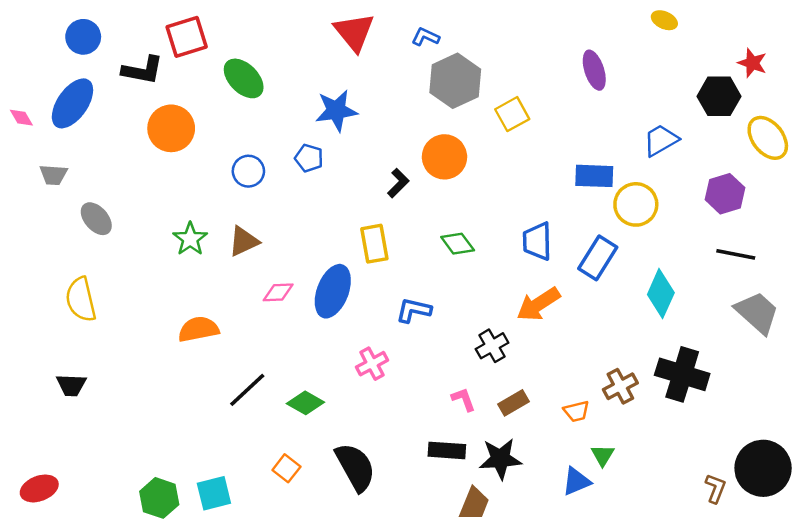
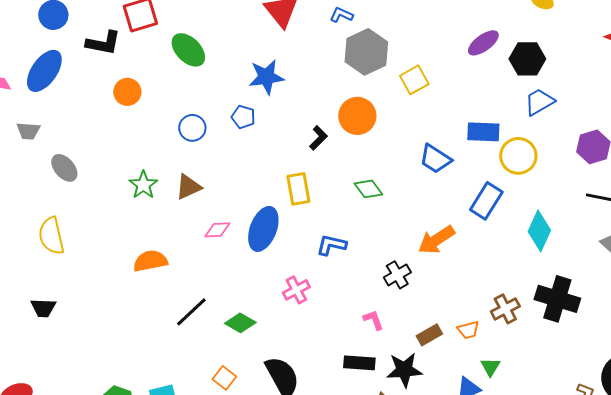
purple ellipse: (594, 70) -> (483, 43), turned 72
black hexagon: (719, 96) -> (527, 59), moved
orange circle: (171, 128) -> (127, 92), size x0.7
blue trapezoid: (537, 241) -> (435, 159), moved, turned -56
brown rectangle: (513, 403) -> (429, 335), moved

